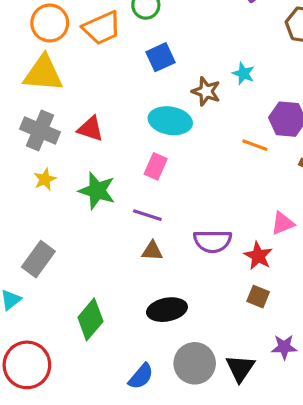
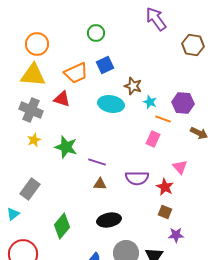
orange trapezoid: (102, 28) -> (76, 73), moved
cyan star: (243, 73) -> (150, 102), moved
red triangle: (90, 129) -> (62, 99), moved
pink rectangle: (156, 166) -> (153, 139), moved
pink triangle: (283, 223) -> (180, 167), turned -49
purple star: (284, 347) -> (176, 235), moved

